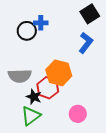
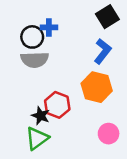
orange hexagon: (59, 73) -> (97, 87), moved
gray semicircle: (20, 76) -> (35, 60), moved
pink circle: (78, 114) -> (109, 134), moved

